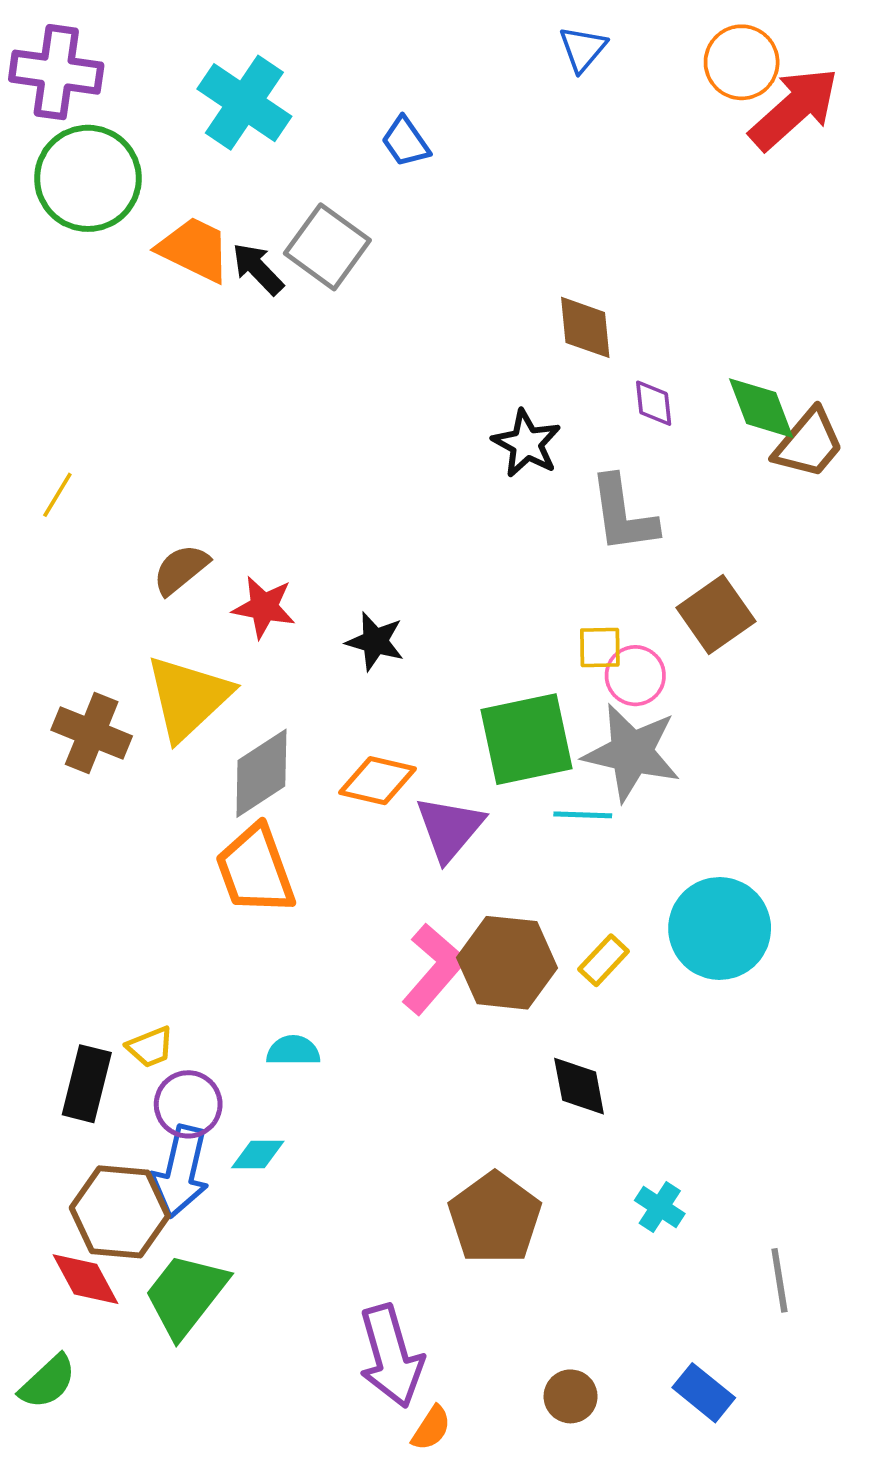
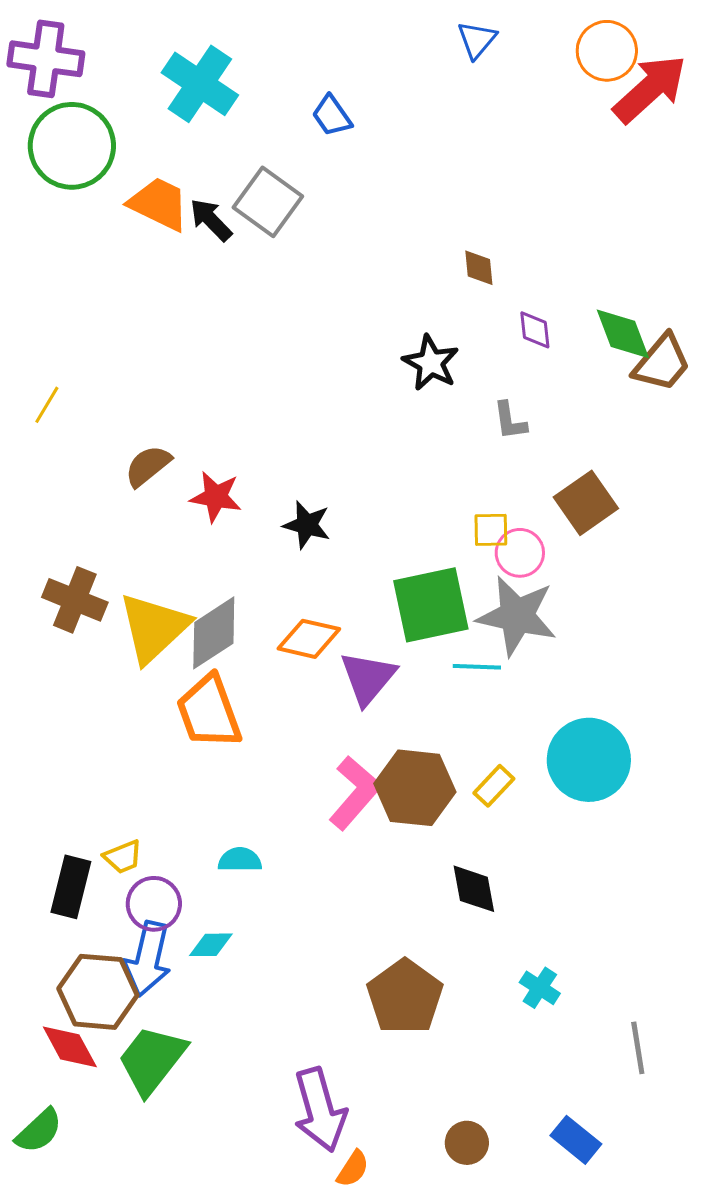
brown diamond: (585, 327) -> (479, 268), size x0.7
gray L-shape: (623, 514) -> (510, 421), size x0.6
yellow triangle: (188, 698) -> (154, 628), moved

